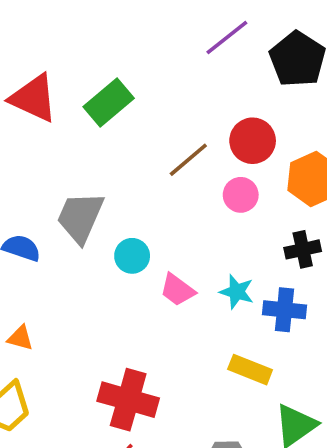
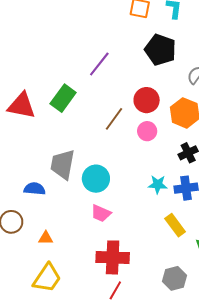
purple line: (227, 38) -> (99, 64), moved
cyan circle: (132, 256) -> (96, 179), size x1.4
pink trapezoid: (177, 290) -> (101, 213), moved
yellow rectangle: (250, 370) -> (175, 225), turned 45

